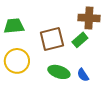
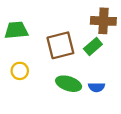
yellow circle: (17, 61) -> (20, 71), size x0.6
blue semicircle: (83, 75) -> (96, 87), turned -56

